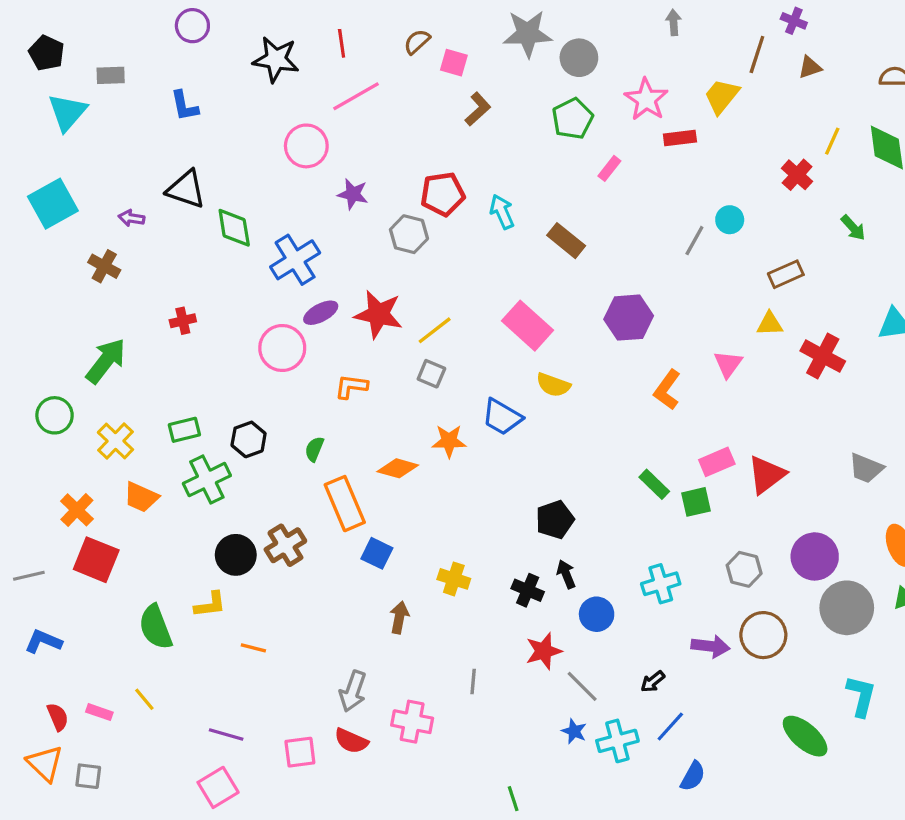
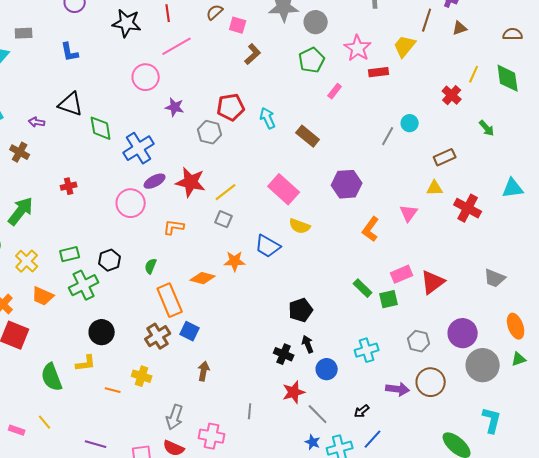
brown cross: (285, 545) -> (158, 336), moved
yellow cross: (454, 579) -> (142, 376), moved

